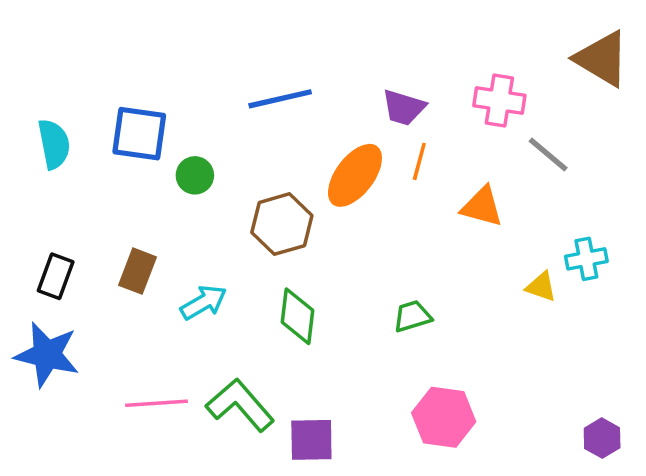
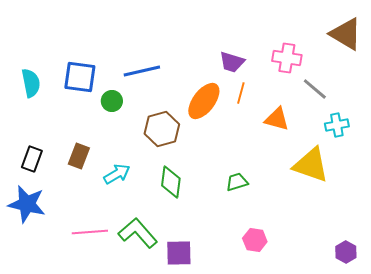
blue line: (280, 99) -> (142, 71), moved
cyan cross: (586, 259) -> (337, 125), moved
yellow triangle: (541, 287) -> (311, 165), size x2.0
pink hexagon: (444, 417) -> (255, 240), size x0.7

